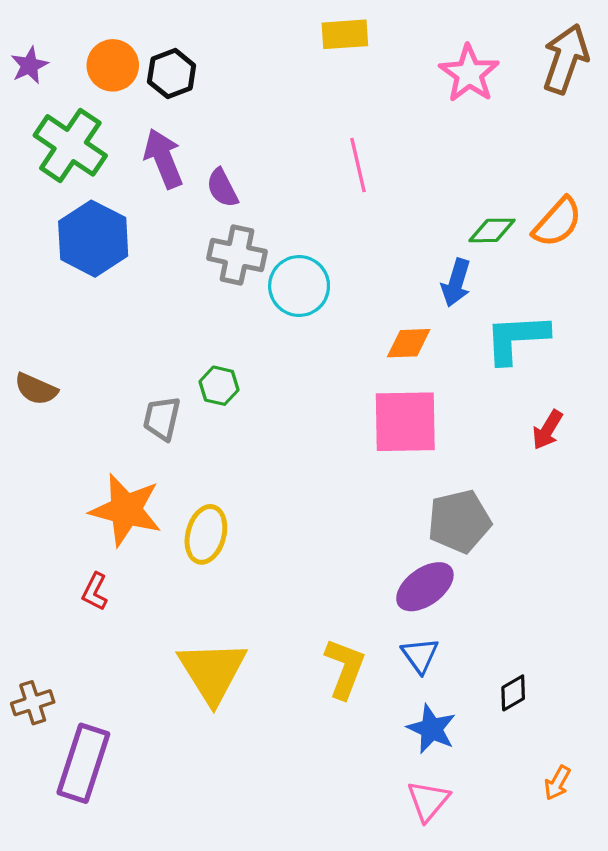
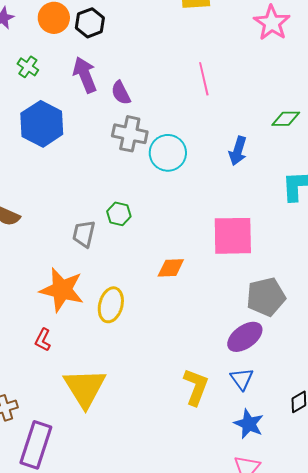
green cross: (70, 145) -> (28, 67), size x0.5
blue arrow: (456, 283) -> (238, 151), moved
orange diamond: (409, 343) -> (171, 268), moved
yellow triangle: (212, 672) -> (85, 388), moved

